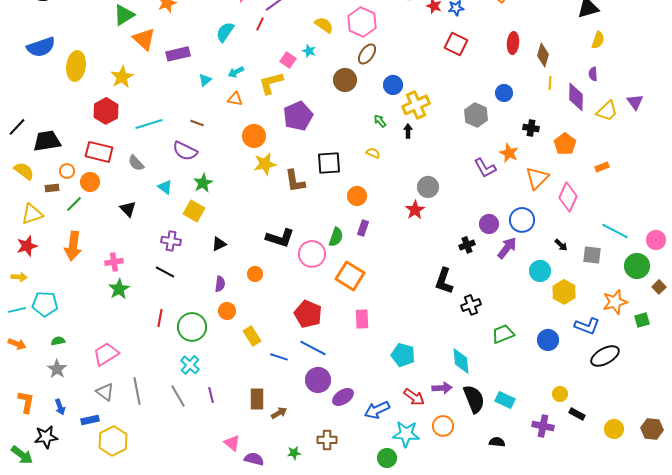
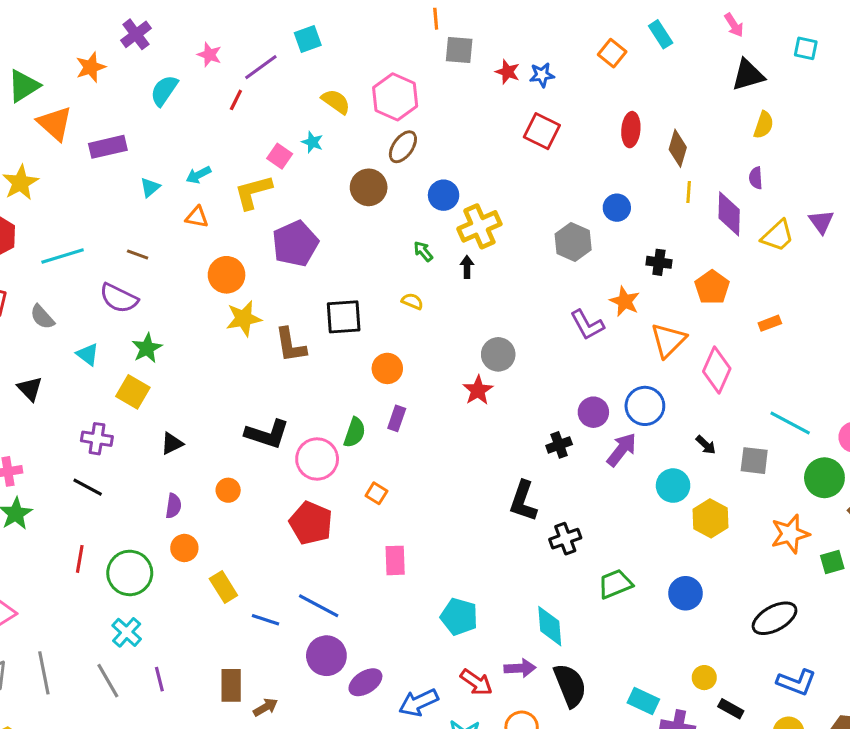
cyan semicircle: (225, 32) -> (164, 91), moved
orange square: (350, 276) -> (376, 493), size x0.5
red pentagon: (308, 314) -> (311, 523), moved
blue L-shape: (587, 326) -> (796, 682), moved
cyan rectangle: (505, 400) -> (643, 701), moved

